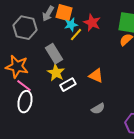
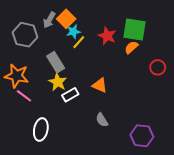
orange square: (64, 13) -> (66, 19), turned 30
red star: (92, 23) -> (107, 36), moved
white ellipse: (25, 102) -> (41, 129), moved
gray semicircle: (98, 109) -> (102, 120), turned 88

